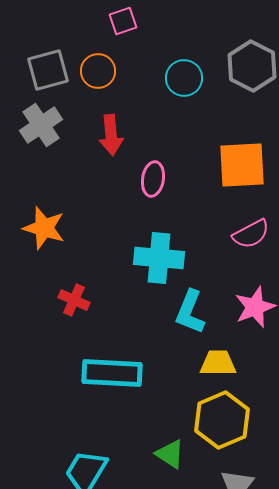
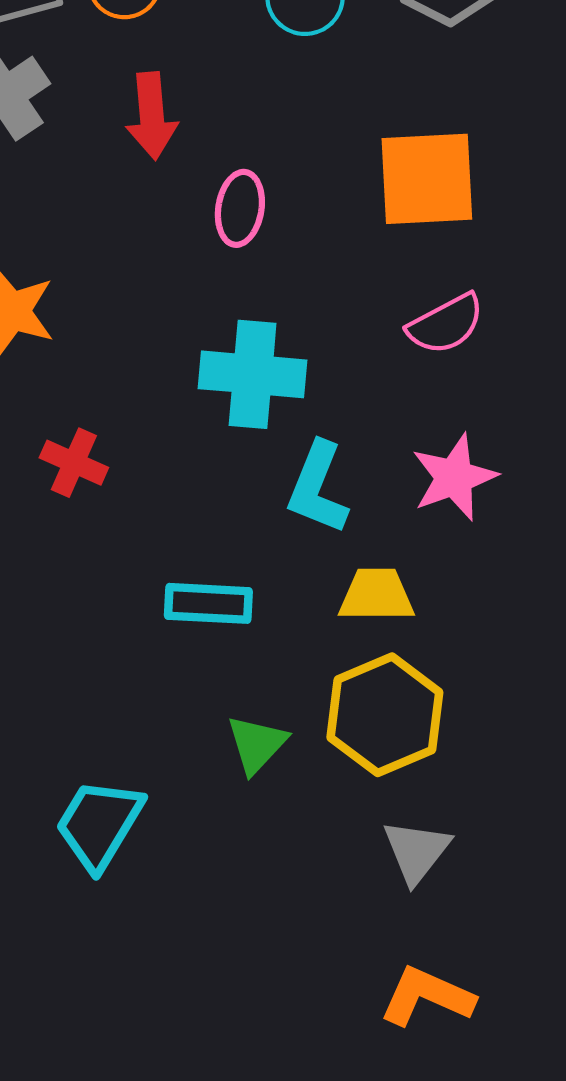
cyan rectangle: (112, 373) -> (208, 603), moved, size x0.7
green triangle: (170, 454) -> (257, 744), moved, turned 40

